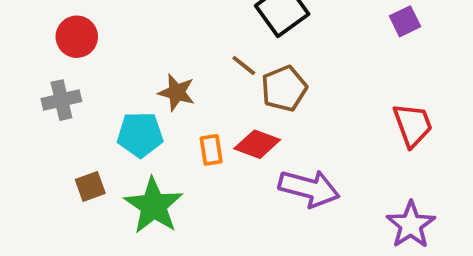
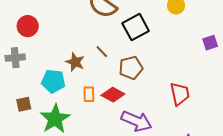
purple square: (405, 21) -> (210, 43), moved
brown line: (244, 66) -> (102, 52), moved
red trapezoid: (413, 125) -> (180, 94), moved

